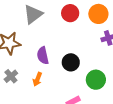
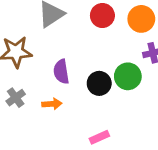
orange arrow: (37, 79) -> (52, 104), turned -120
green circle: (96, 80) -> (128, 76), moved

